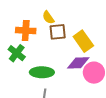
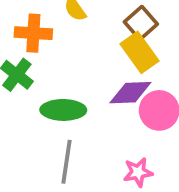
brown square: (58, 32) -> (141, 23), moved, turned -36

